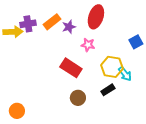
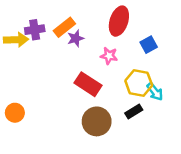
purple star: (69, 27) -> (76, 38), moved
blue square: (136, 42) -> (149, 45), moved
brown circle: (78, 98) -> (97, 121), size x1.5
orange circle: (17, 111) -> (15, 113), moved

